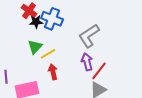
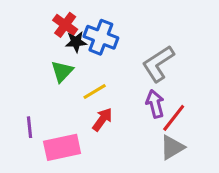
green triangle: (35, 47) -> (62, 71), moved
red arrow: (53, 72) -> (102, 119), turned 49

